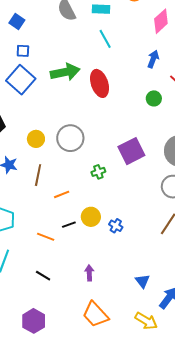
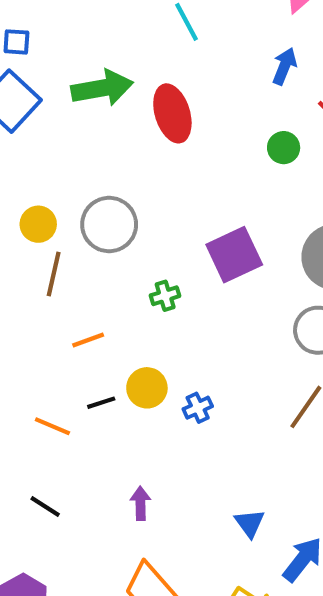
brown line: (38, 175) -> (54, 274), moved
blue cross: (116, 226) -> (198, 408), turned 32

